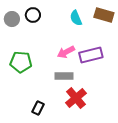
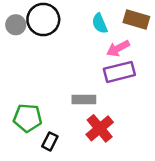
black circle: (33, 15) -> (43, 20), size x1.6
pink arrow: (66, 52) -> (118, 48), moved
green pentagon: (21, 62) -> (28, 118), moved

